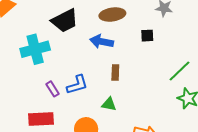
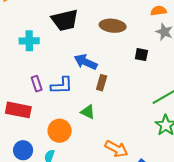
blue arrow: (102, 42) -> (86, 62), moved
cyan cross: (35, 49) -> (29, 41), size x0.7

